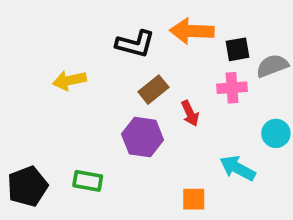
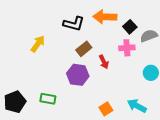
black square: (238, 49) -> (130, 27), turned -32
yellow arrow: (69, 80) -> (38, 44), turned 138
cyan arrow: (238, 168) -> (137, 106), moved
orange square: (194, 199) -> (106, 109), turned -32

